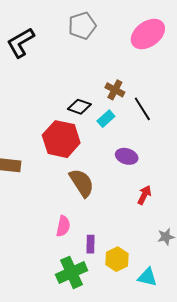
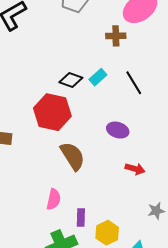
brown cross: (115, 90) -> (116, 36), moved, turned -30
cyan rectangle: (106, 119) -> (98, 77), moved
red arrow: (144, 195) -> (135, 169), turned 78

